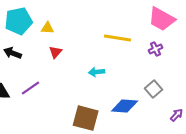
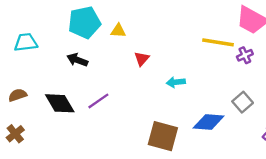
yellow line: (118, 38) -> (218, 42), moved
red triangle: (56, 52) -> (142, 59), moved

